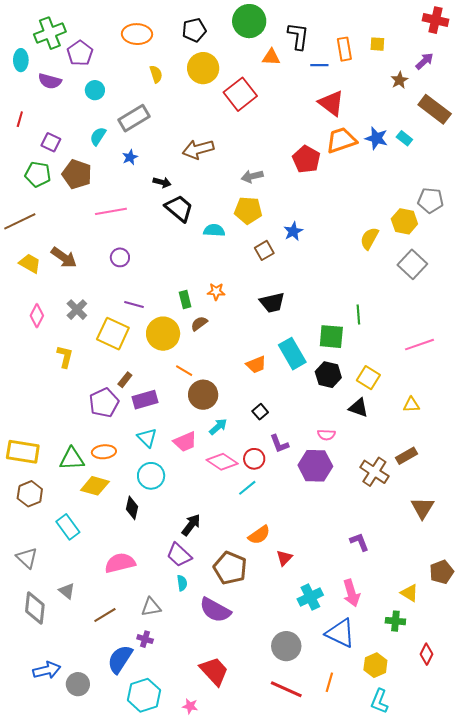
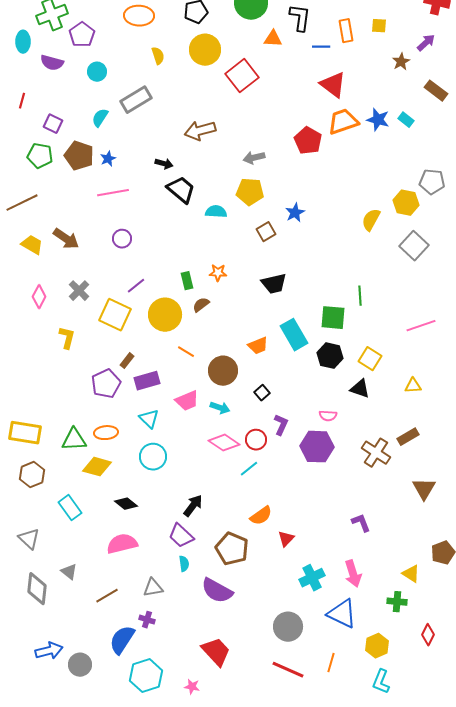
brown rectangle: (435, 109) -> (436, 91), size x0.7
blue star: (130, 157) -> (108, 159), moved
purple line: (134, 305) -> (136, 286), turned -54
brown circle: (203, 395) -> (223, 371), moved
cyan arrow: (218, 427) -> (220, 408), turned 60
pink trapezoid: (185, 442) -> (187, 401), moved
purple L-shape: (279, 444) -> (281, 425), turned -135
black diamond: (132, 508) -> (126, 504), moved, turned -65

